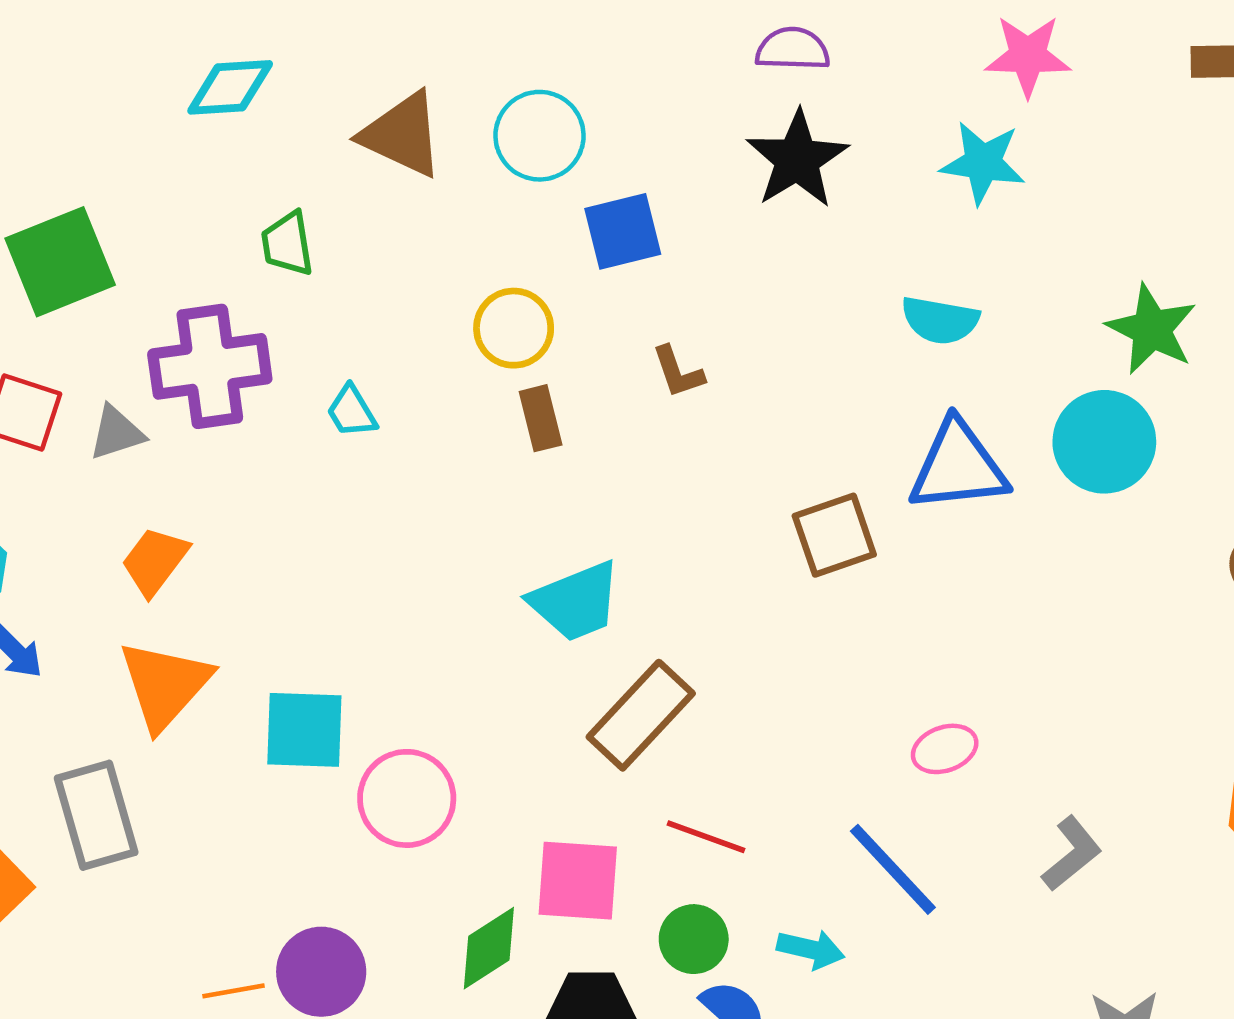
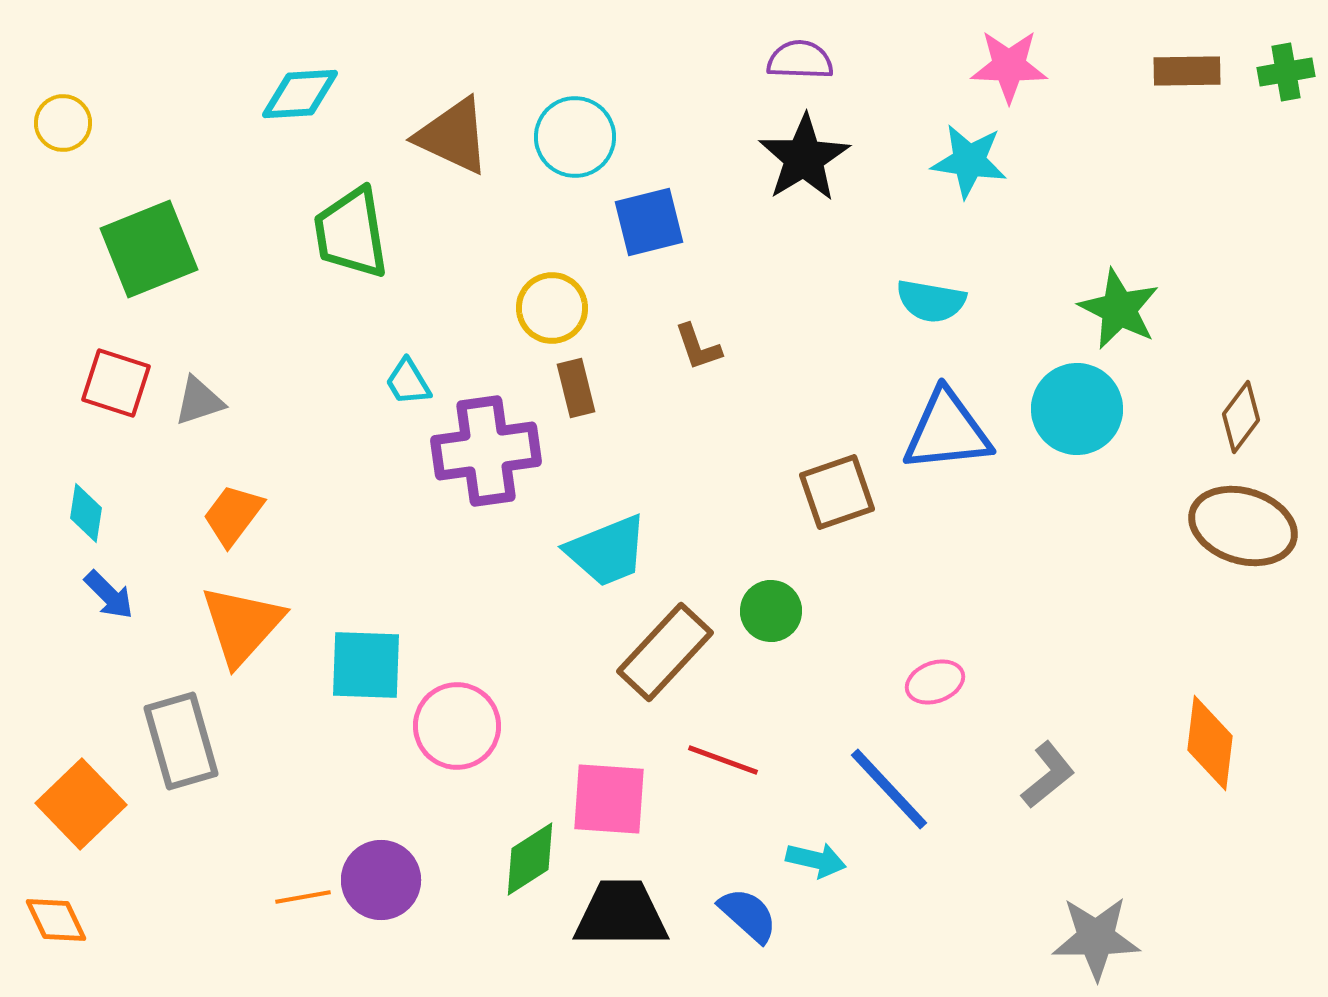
green trapezoid: (287, 244) -> (351, 233), size x1.6
purple cross: (210, 366) -> (486, 451), moved
green circle: (694, 939) -> (771, 611), moved

